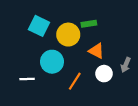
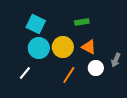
yellow circle: (68, 35) -> (63, 47), moved
cyan circle: (52, 62) -> (39, 48), moved
white line: (27, 79) -> (25, 73), turned -48

